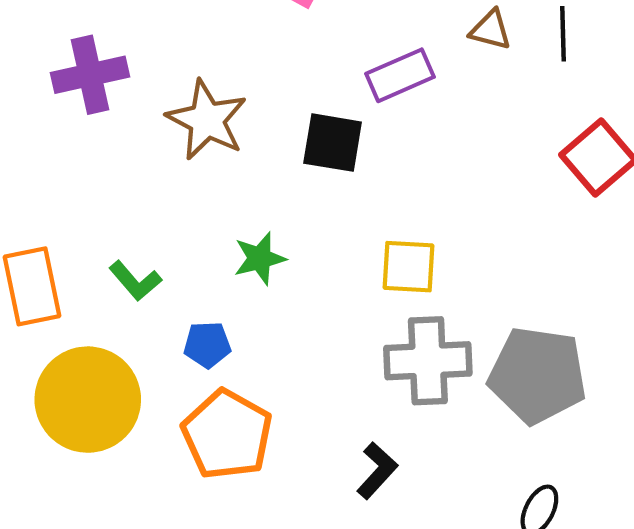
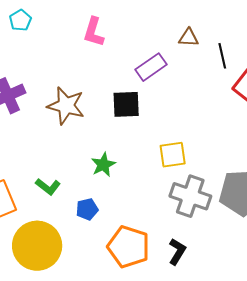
black line: (563, 34) -> (222, 56), moved
gray cross: (428, 361) -> (190, 196), turned 33
orange pentagon: (227, 434) -> (129, 247), moved

